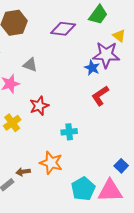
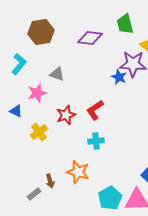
green trapezoid: (98, 15) -> (125, 24), turned 130
red L-shape: (100, 96) -> (95, 110), moved
brown arrow: (23, 172) -> (50, 181), turned -96

